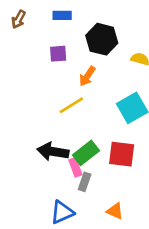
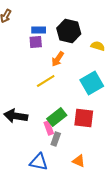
blue rectangle: (62, 15) -> (39, 30), moved
black arrow: (53, 152) -> (16, 116), moved
blue triangle: (62, 212) -> (39, 162), turned 36

